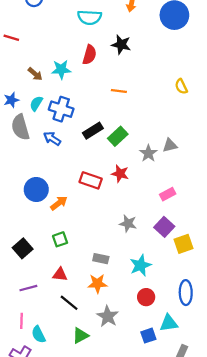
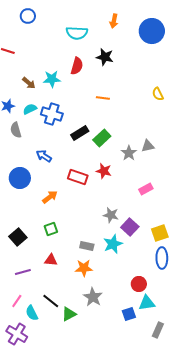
cyan semicircle: (36, 103) -> (30, 109), turned 32
gray semicircle: (20, 127) -> (16, 130), size x0.7
blue arrow: (52, 139) -> (44, 156), moved
blue circle: (36, 190) -> (20, 178), moved
purple square: (164, 227) -> (130, 227), moved
cyan star: (140, 265) -> (113, 244), moved
blue ellipse: (186, 293) -> (162, 258), moved
red circle: (146, 297) -> (139, 284), moved
black line: (69, 303) -> (51, 301), moved
pink line: (22, 321) -> (17, 301), turned 32

